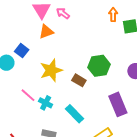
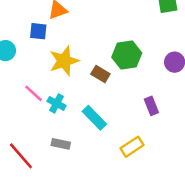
blue square: (22, 51) -> (38, 31), moved, turned -32
purple rectangle: (118, 104) -> (151, 106), size x0.6

